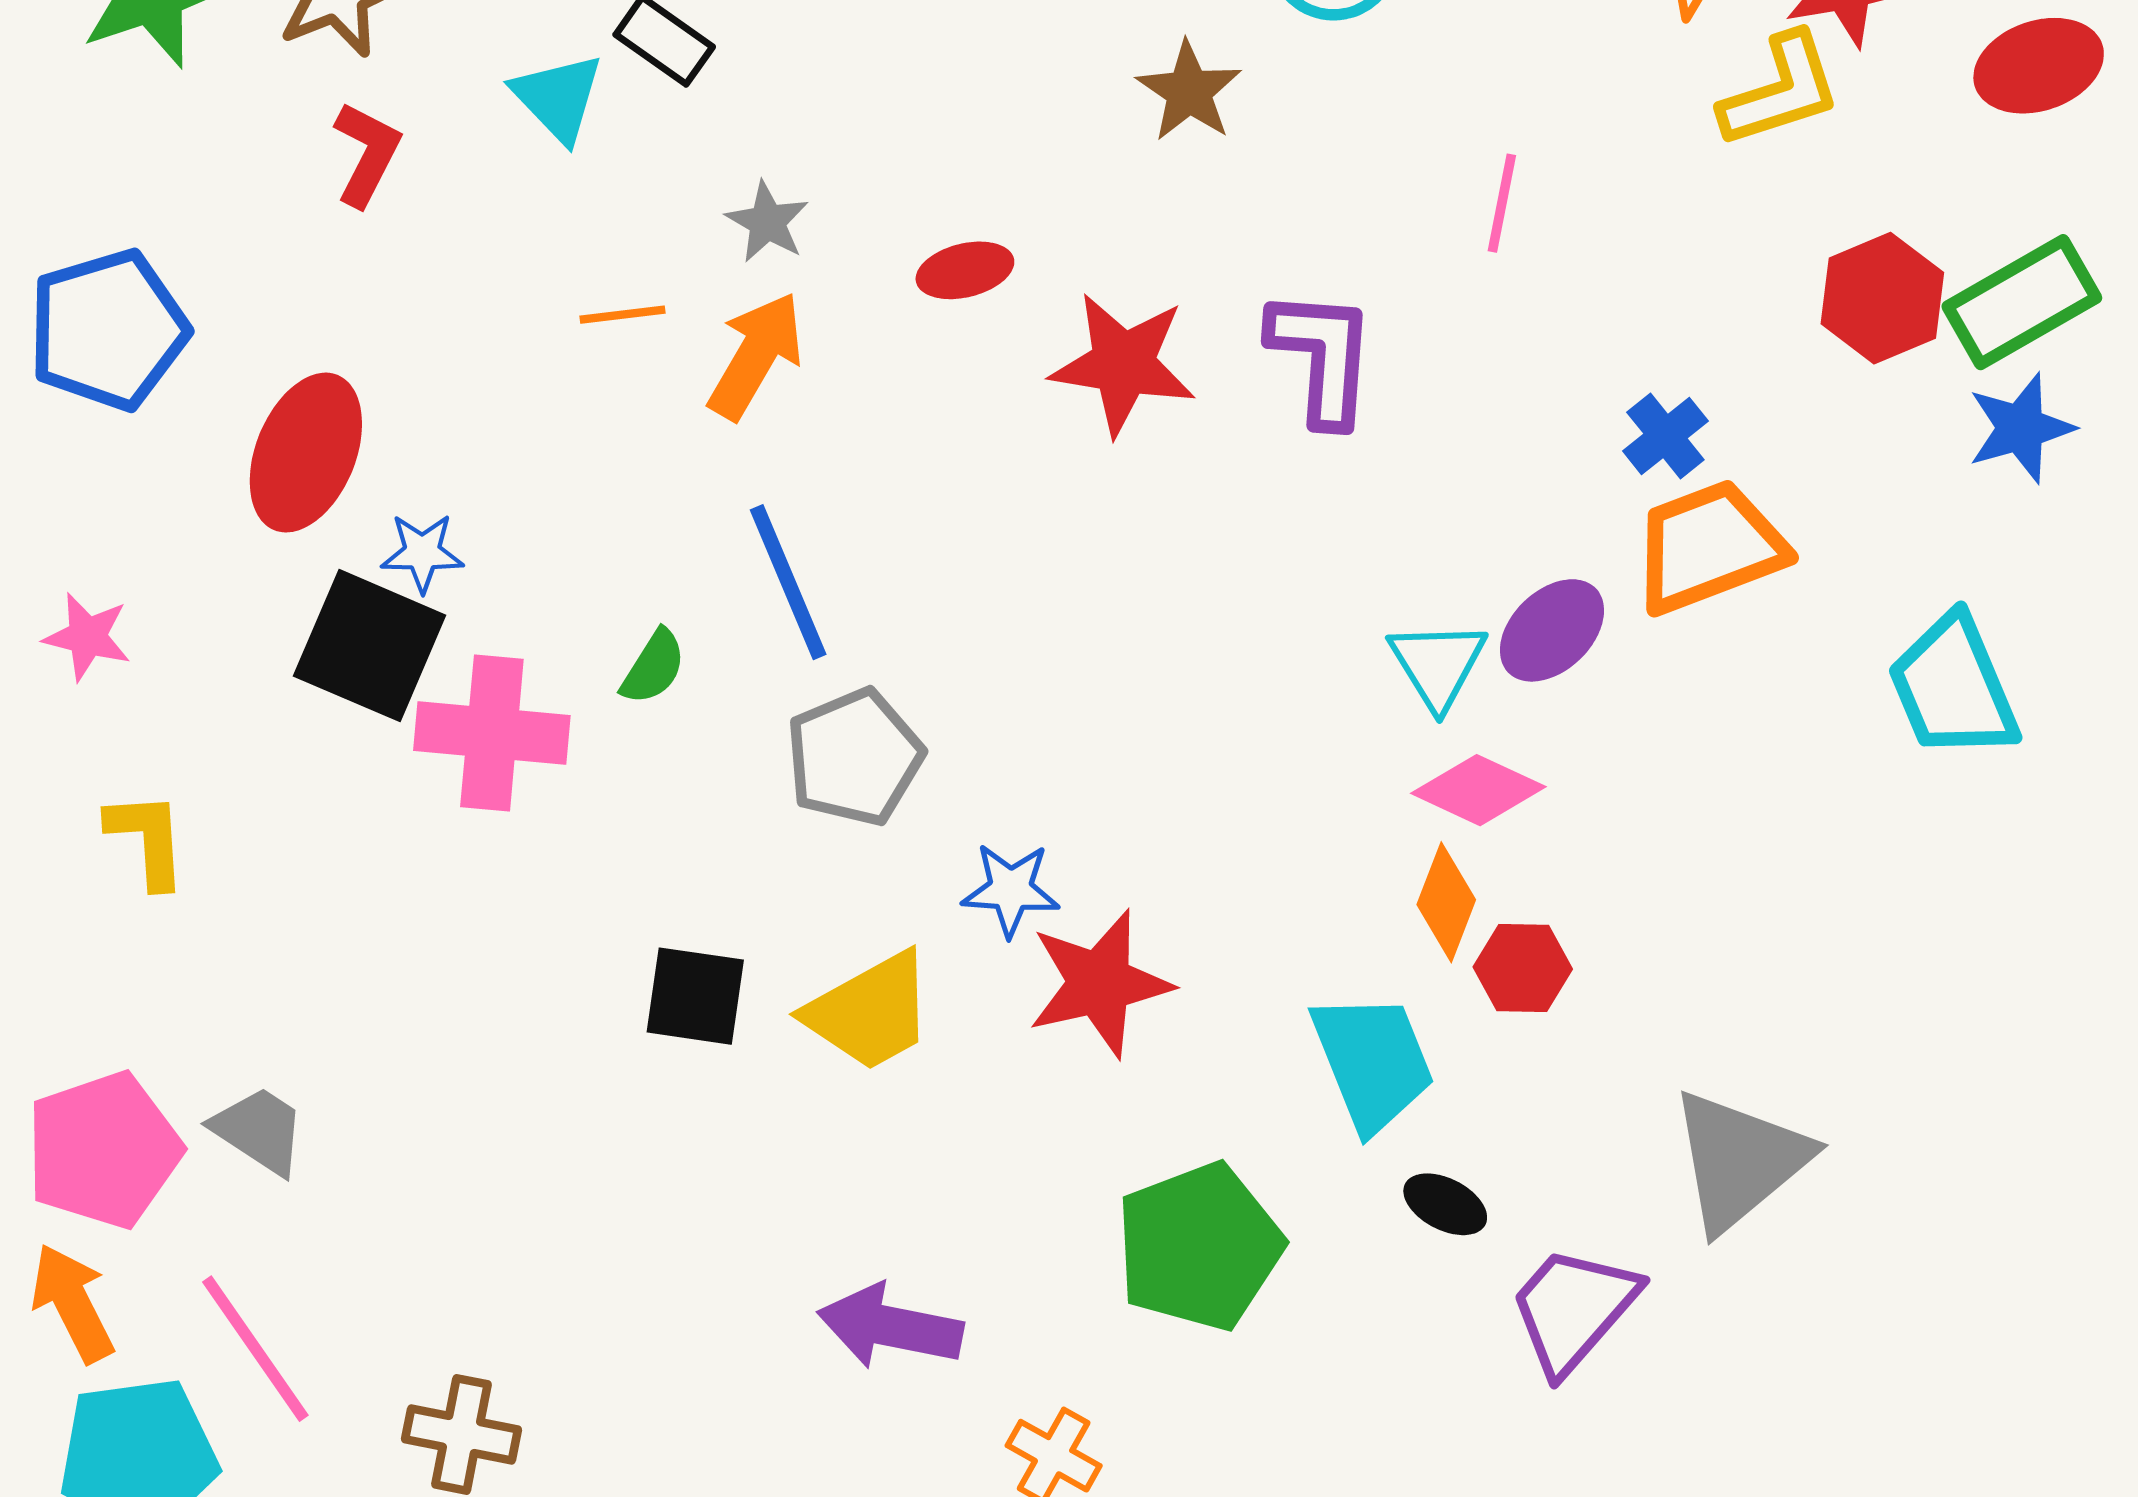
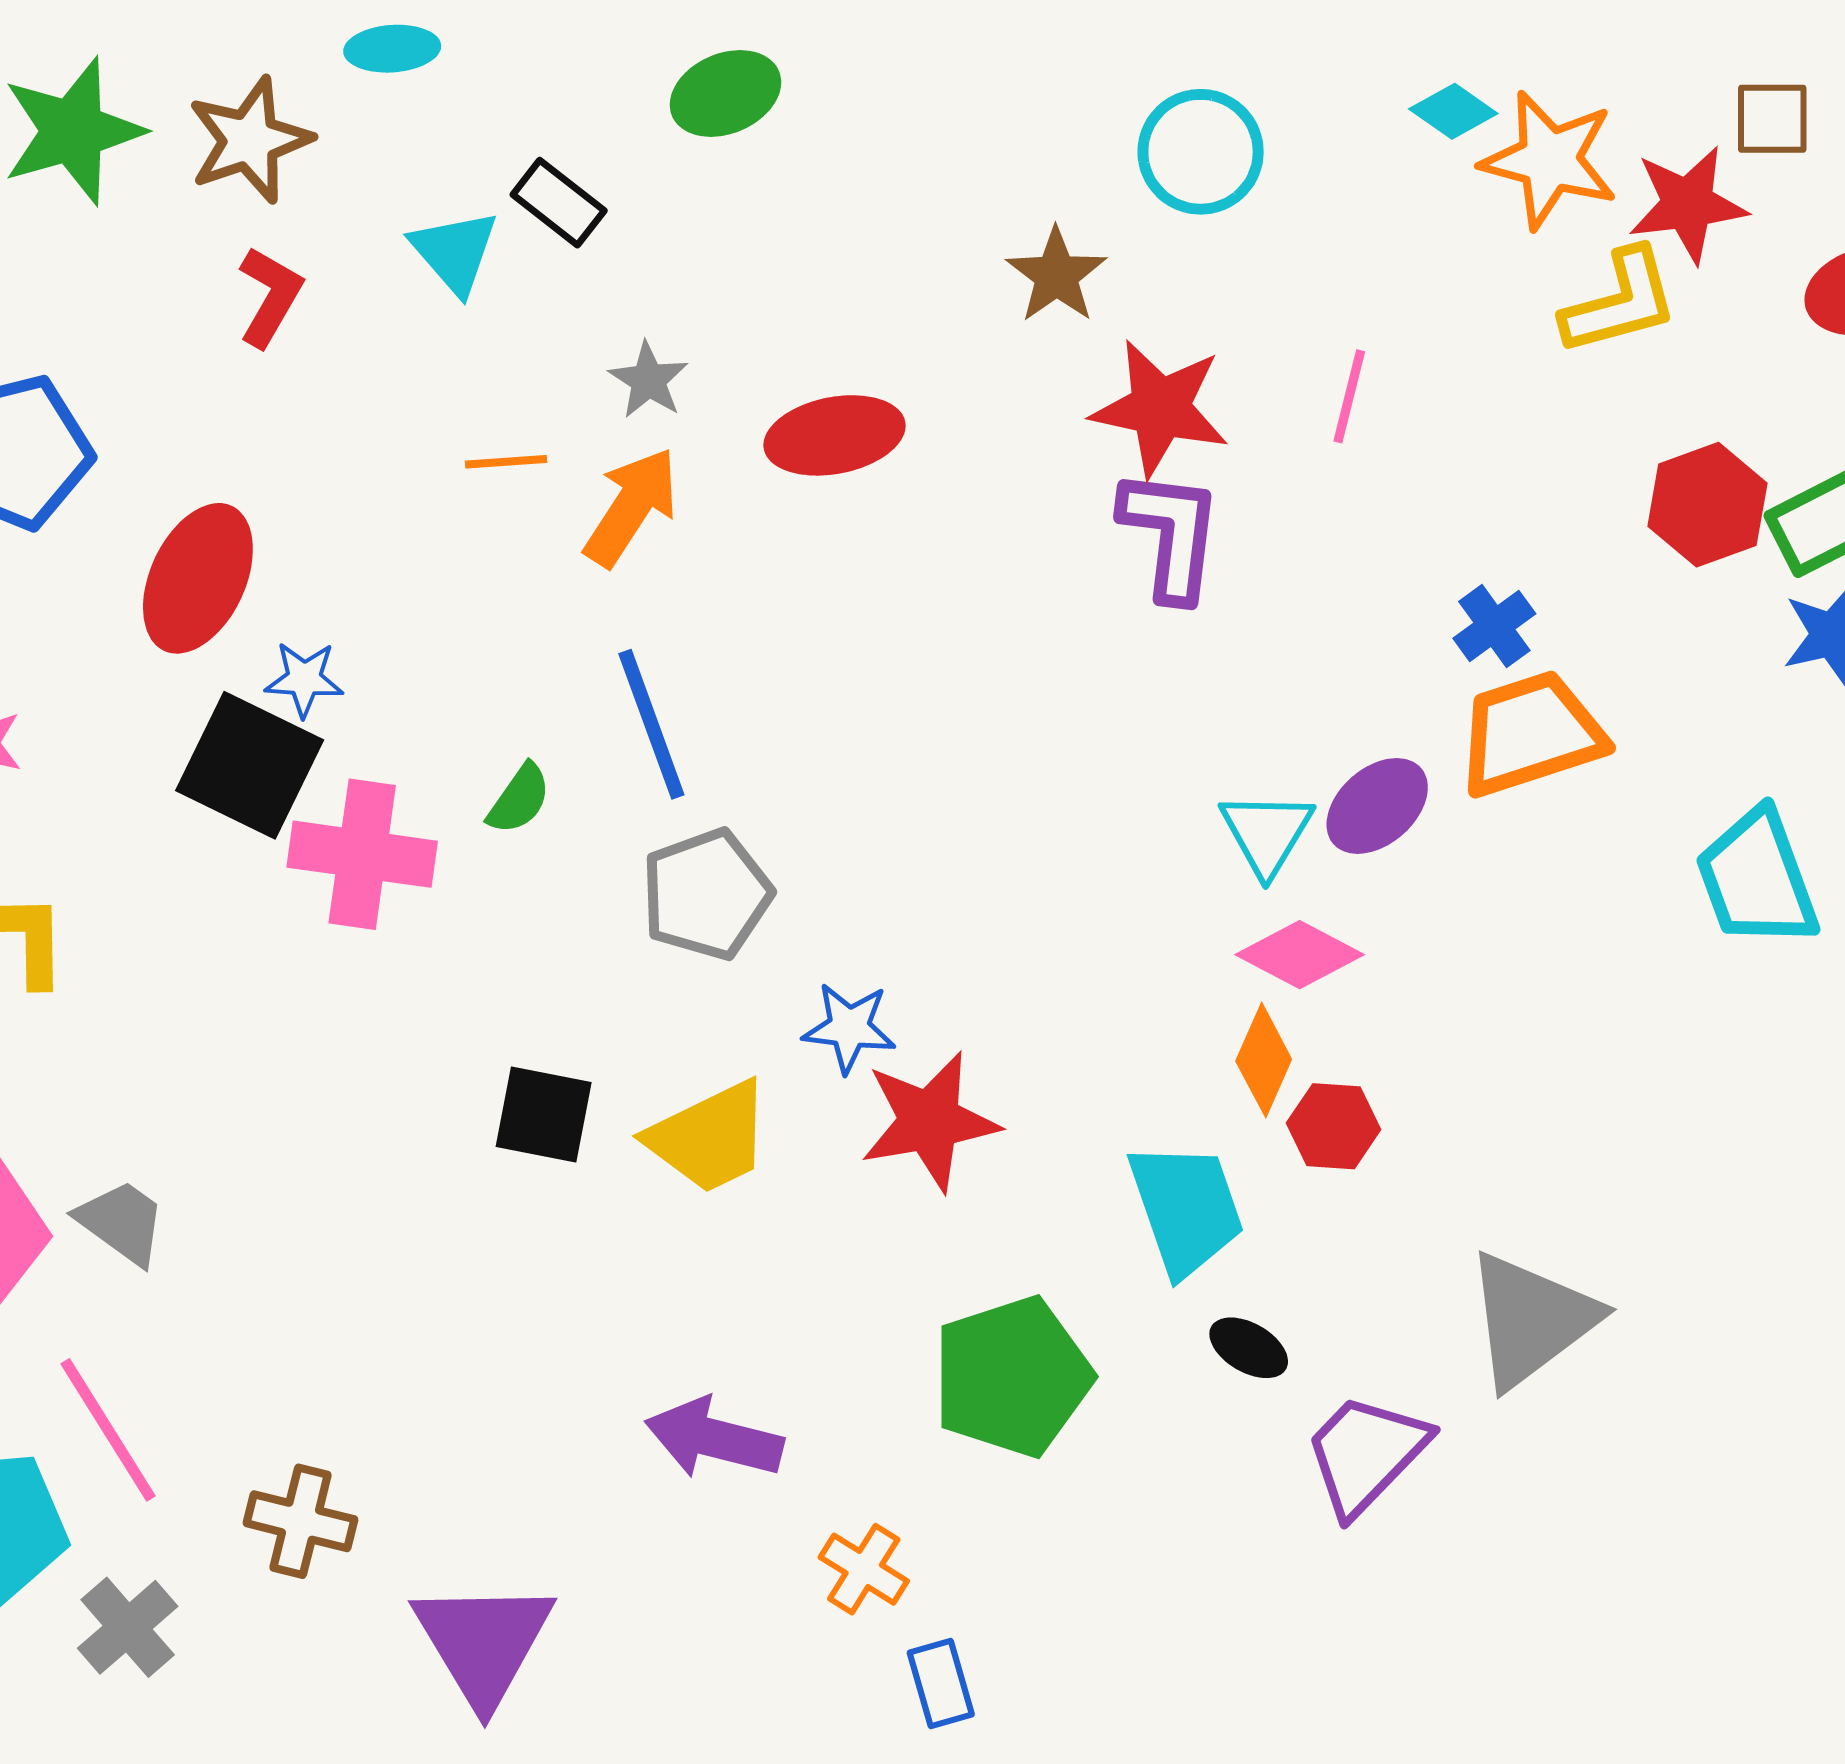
red ellipse: (965, 270) -> (835, 435), size x1.5
red star: (1123, 364) -> (1160, 408), moved

